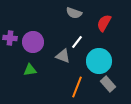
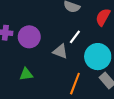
green triangle: (30, 70) -> (26, 74), moved

